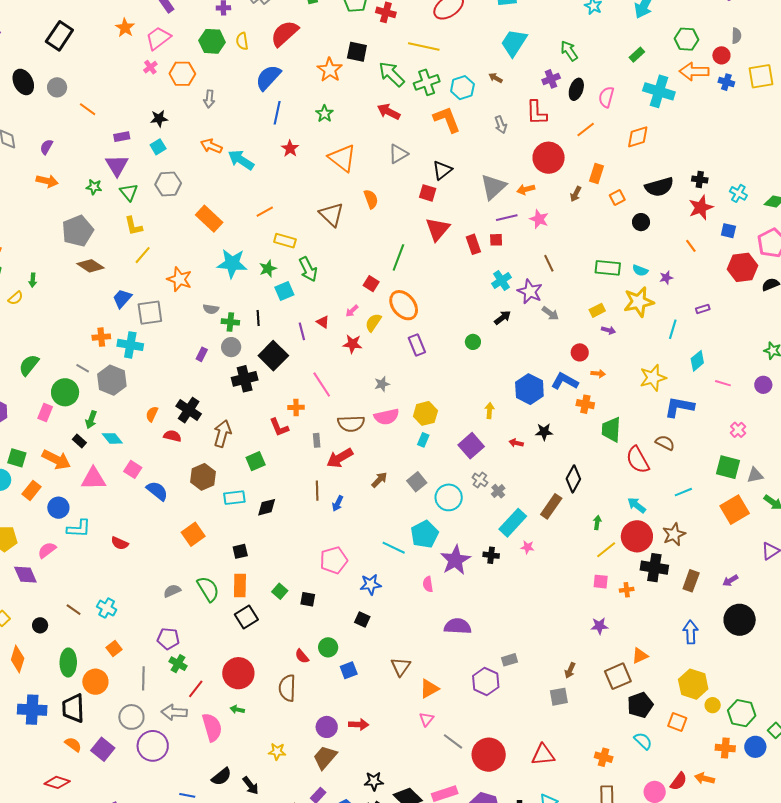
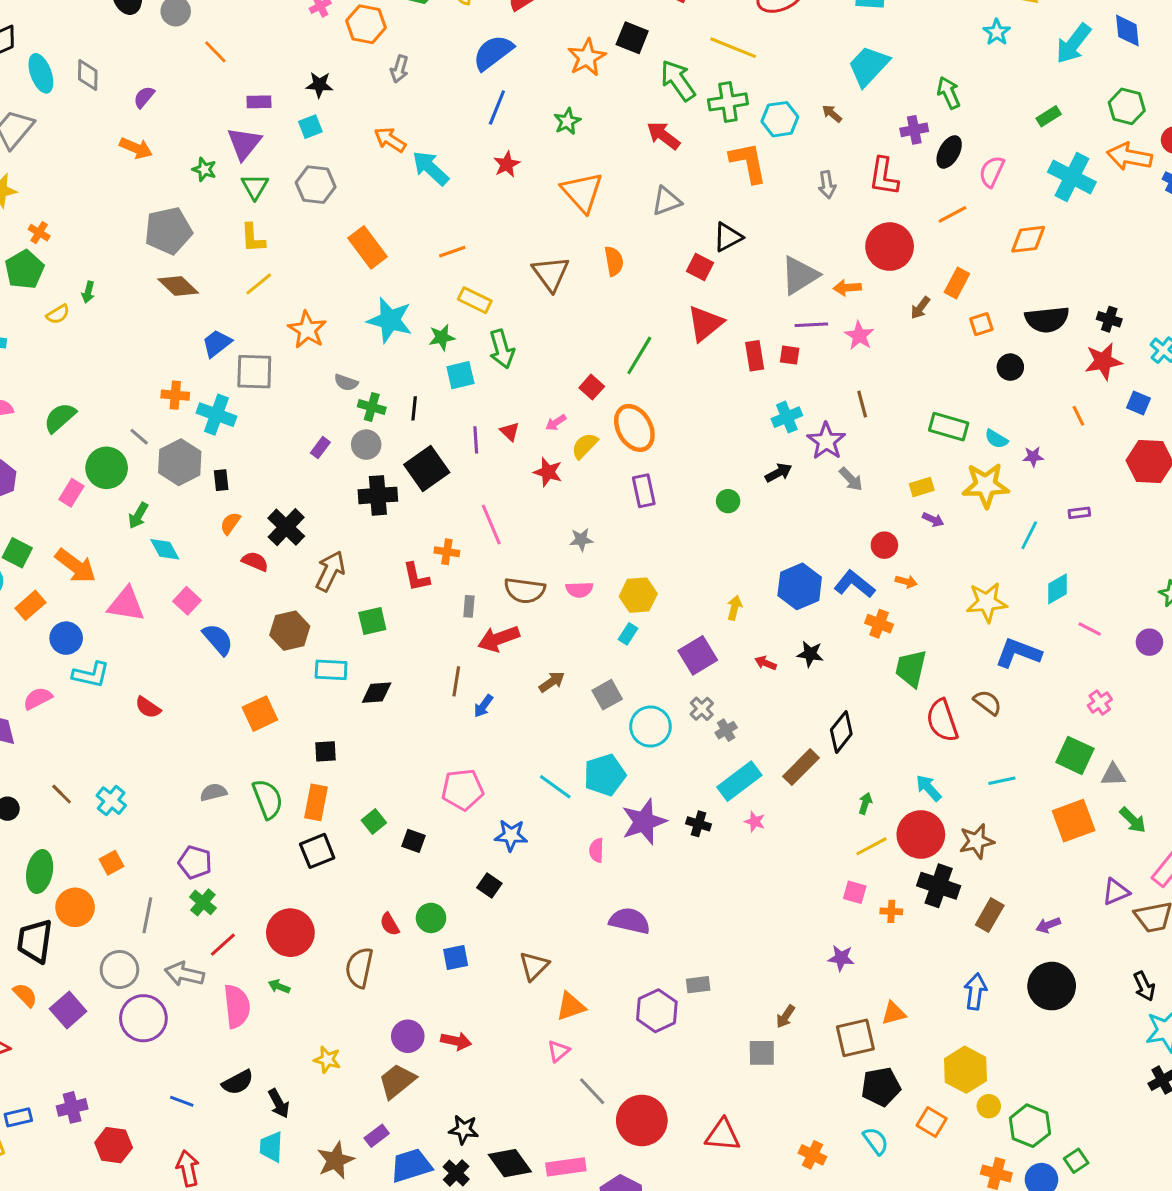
pink semicircle: (387, 417) -> (579, 590), size x0.7
black rectangle: (79, 441) -> (221, 480), moved, turned 32

